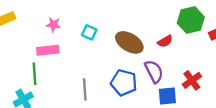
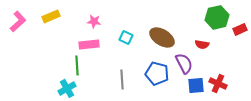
cyan square: (89, 32) -> (126, 37), moved
red semicircle: (165, 41) -> (202, 44), moved, turned 40
red cross: (192, 80) -> (218, 83), moved, turned -30

